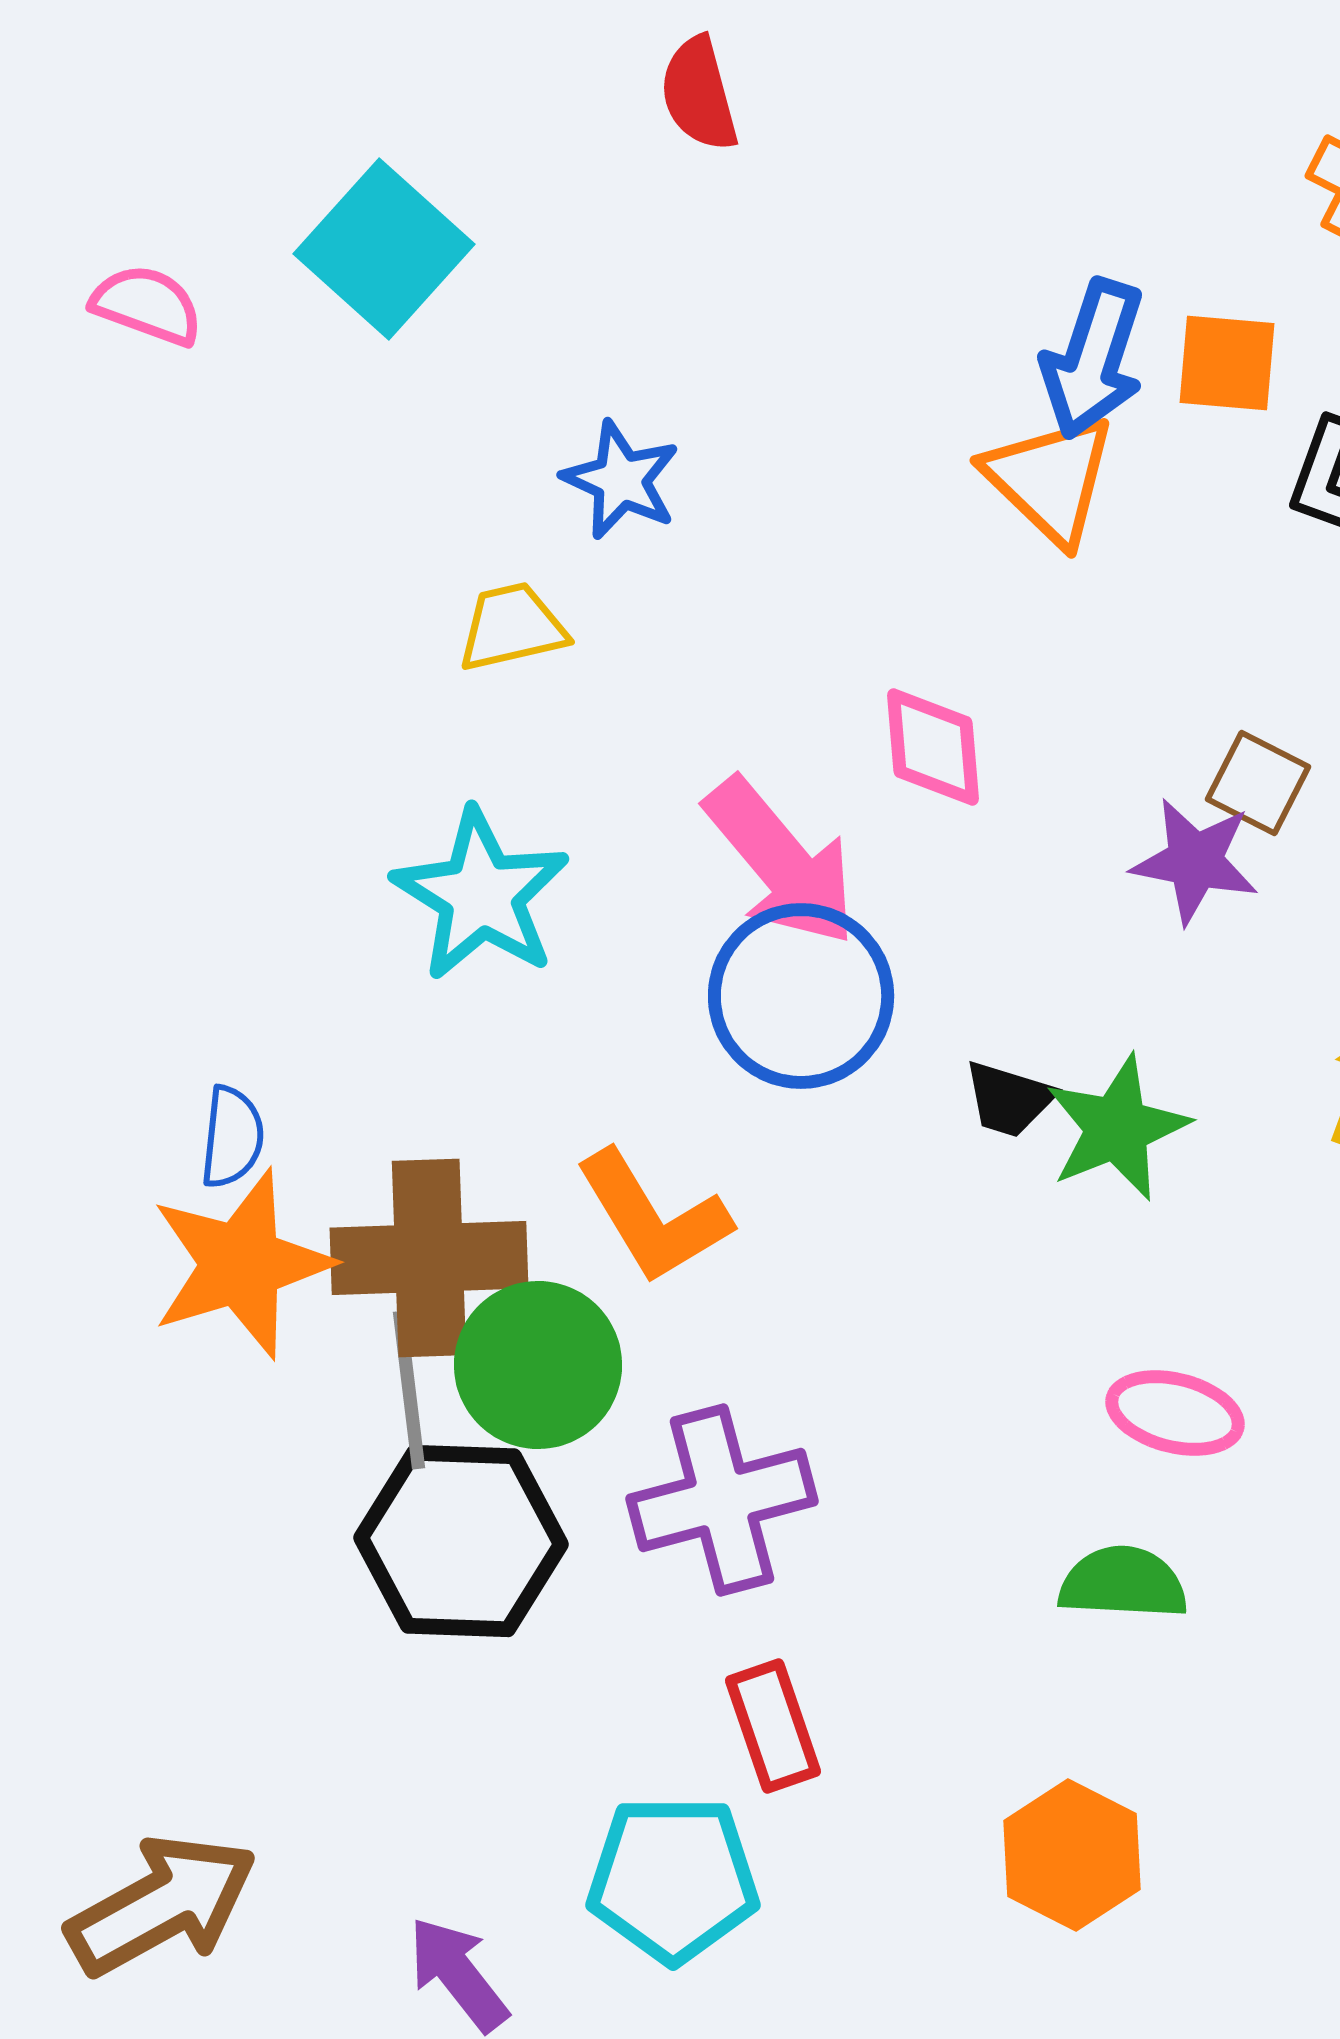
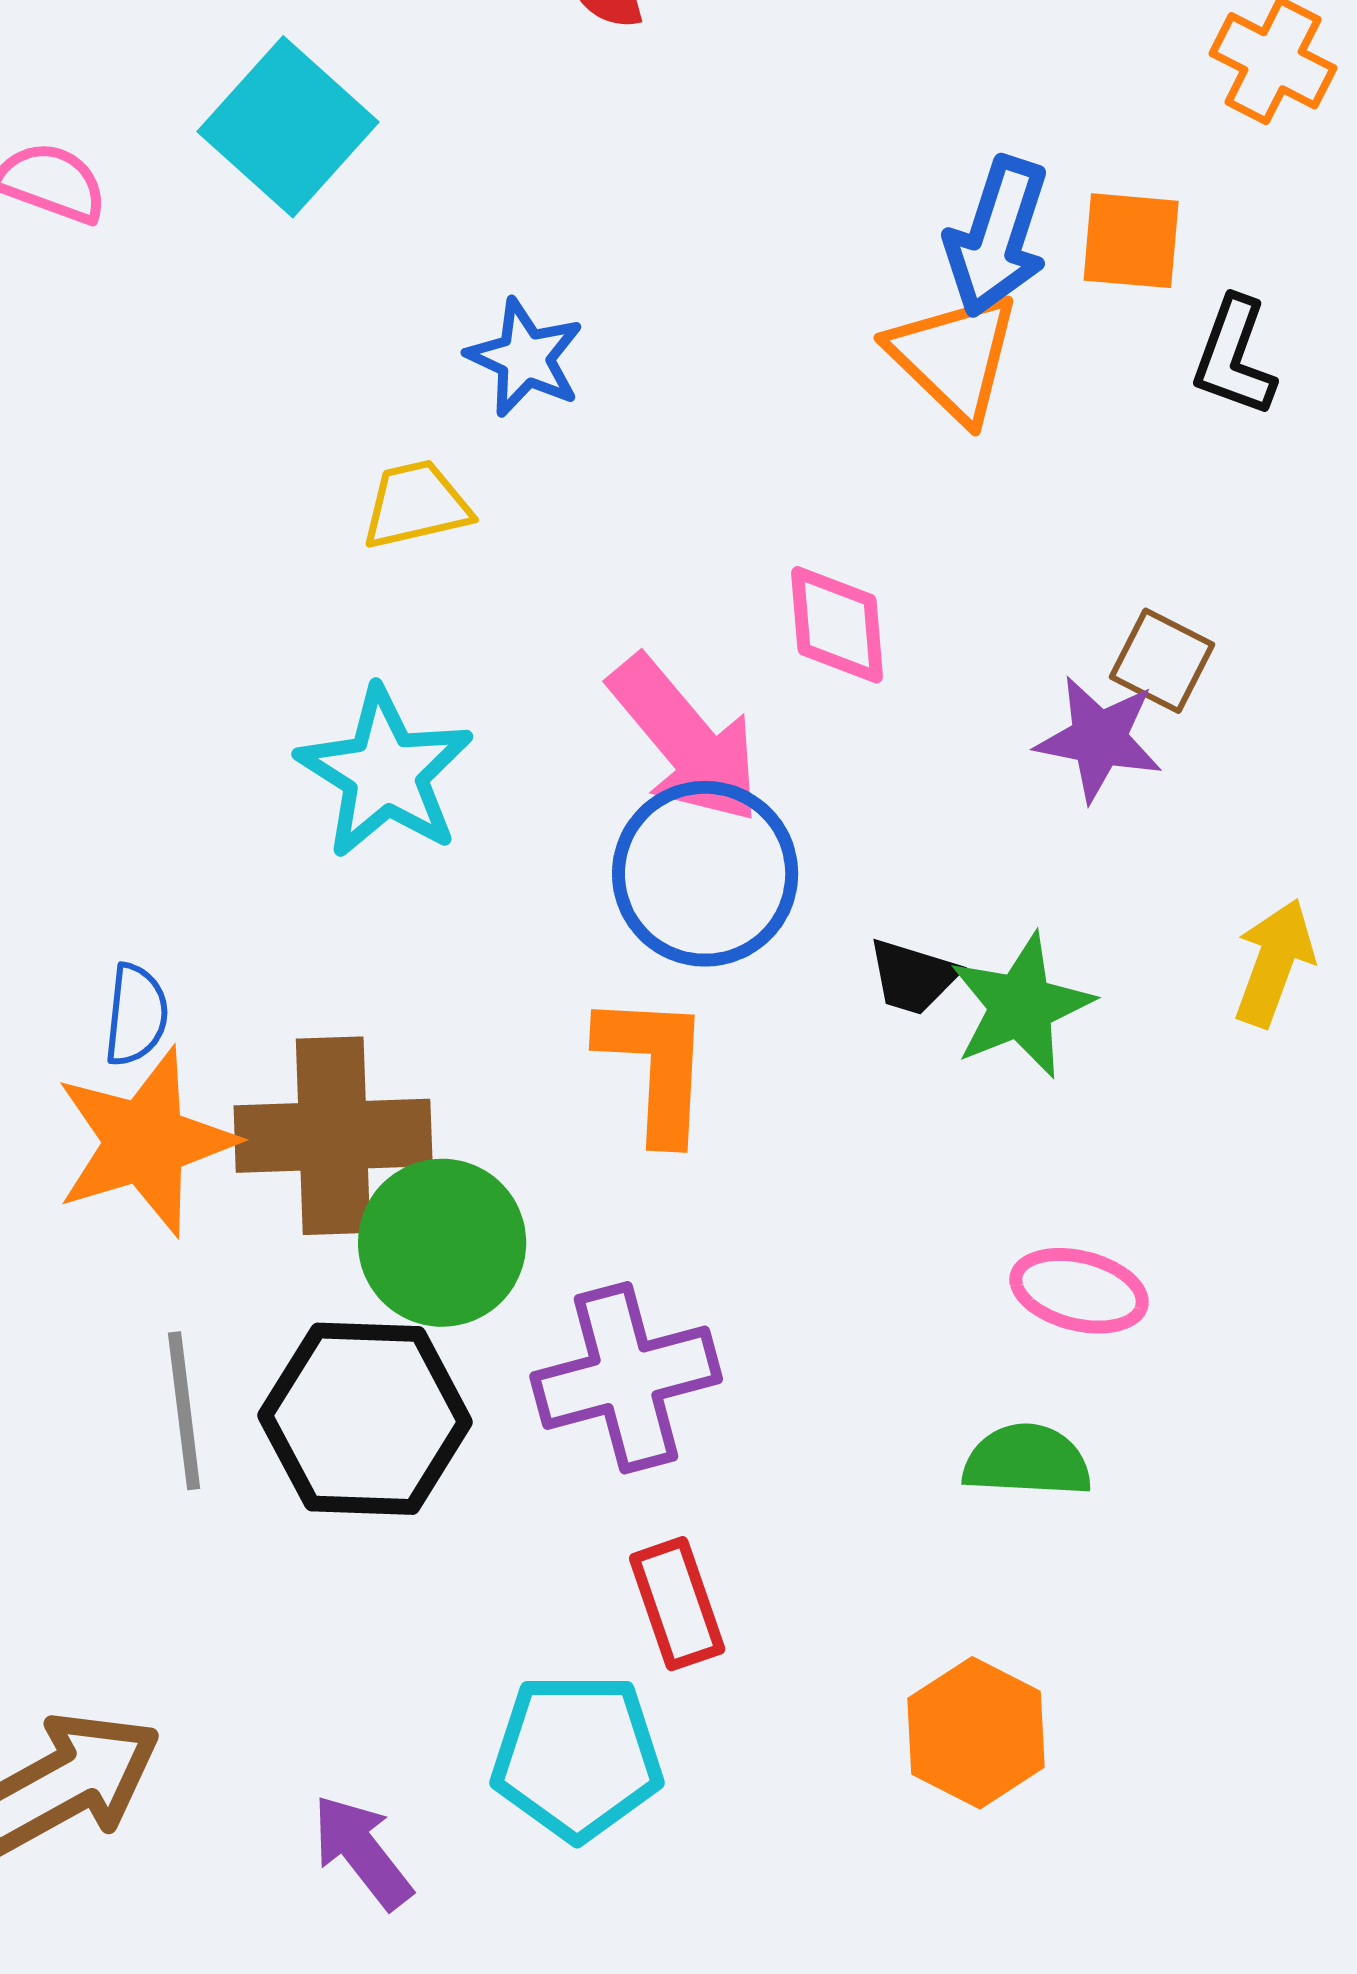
orange L-shape: (653, 1217) -> (655, 1067), moved, turned -146
gray line: (409, 1390) -> (184, 1411), moved

